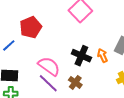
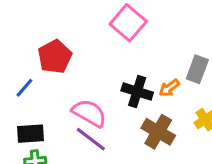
orange arrow: (102, 56) -> (169, 88), turned -96
brown cross: (75, 82) -> (158, 132), moved, size x1.5

